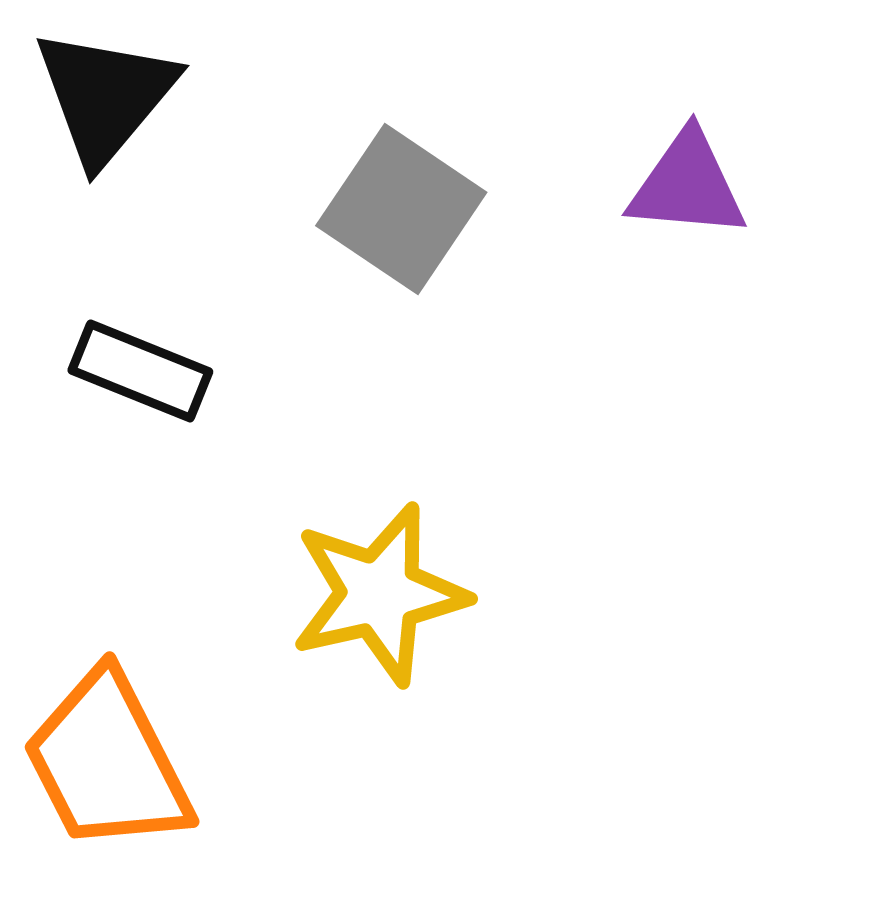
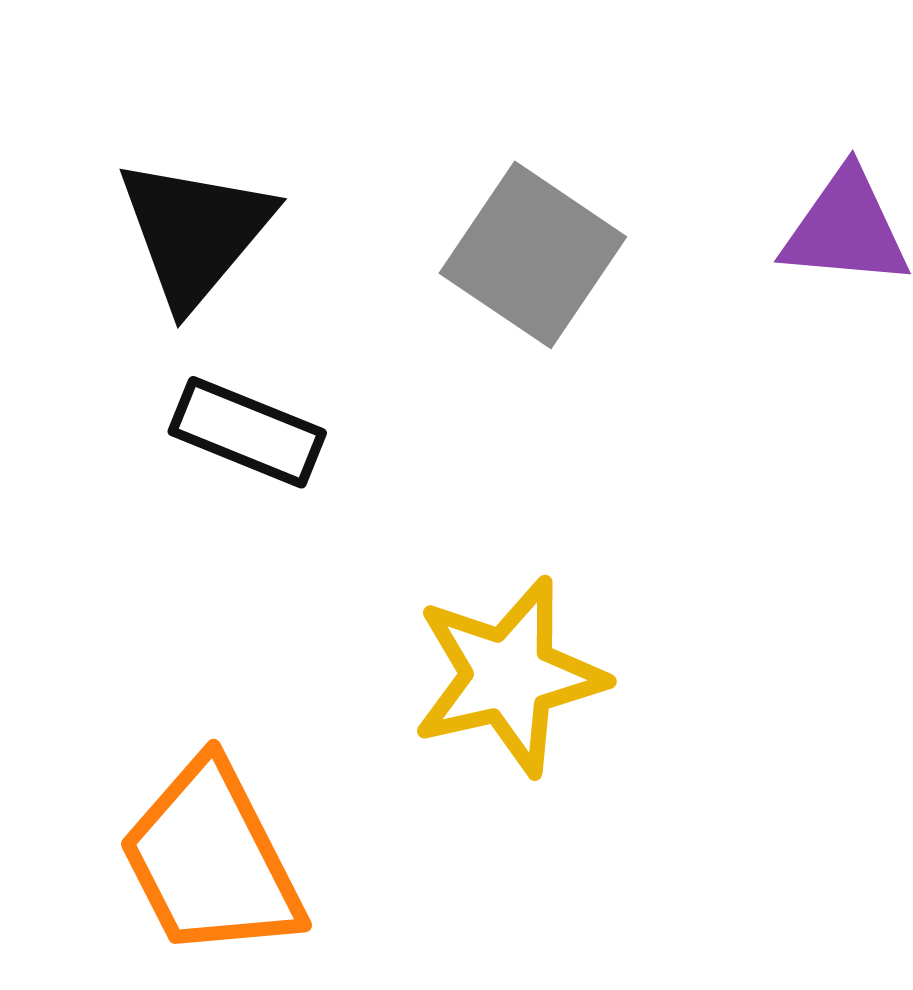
black triangle: (105, 96) -> (195, 232), moved

